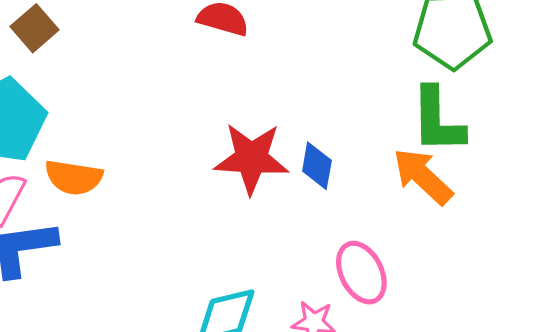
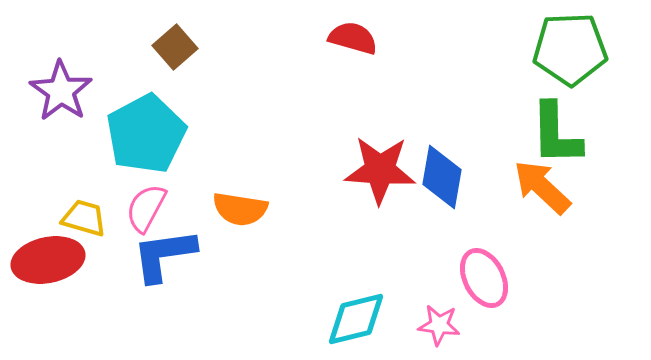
blue diamond: (317, 166) -> (442, 177), size x1.4
orange semicircle: (74, 177) -> (240, 209), moved

